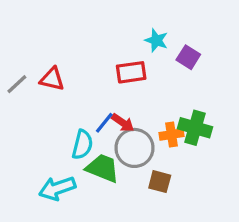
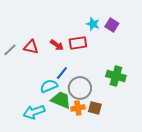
purple square: (188, 57) -> (112, 25), moved
red arrow: (123, 123) -> (57, 45), moved
orange cross: (171, 135) -> (78, 108), moved
cyan semicircle: (82, 145) -> (49, 86), turned -126

